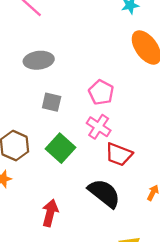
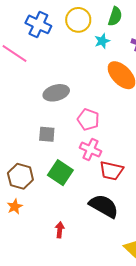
gray ellipse: (39, 60) -> (56, 93), moved
red arrow: (50, 213) -> (60, 230), size x0.7

